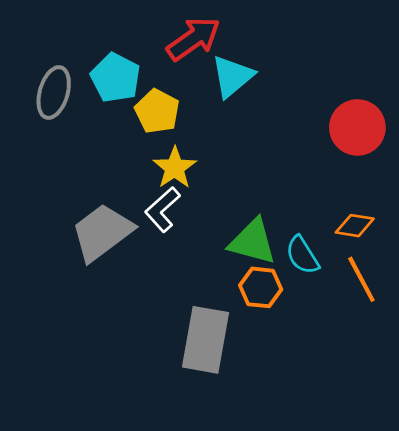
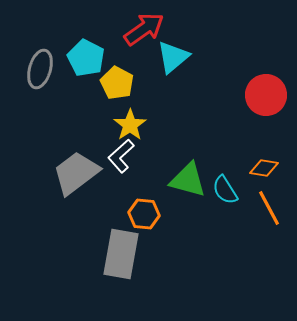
orange hexagon: (261, 287) -> (144, 214), moved
gray rectangle: (206, 340) -> (121, 254), moved

